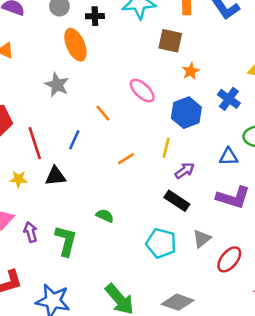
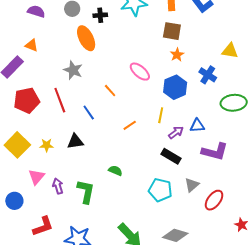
brown square: (170, 41) -> (172, 31), moved
blue line: (74, 140) -> (89, 113), turned -56
red line: (35, 143) -> (60, 100), moved
blue triangle: (229, 157) -> (197, 126), moved

